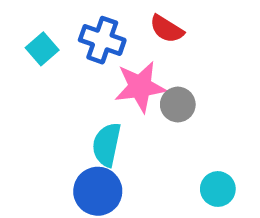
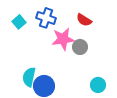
red semicircle: (167, 29) -> (84, 20), moved
cyan semicircle: (107, 145) -> (29, 77), moved

